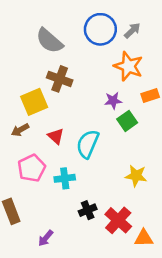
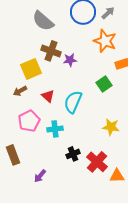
purple star: (113, 101) -> (70, 60), moved

